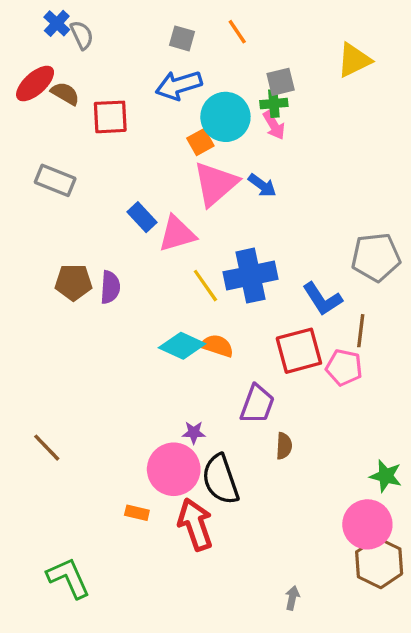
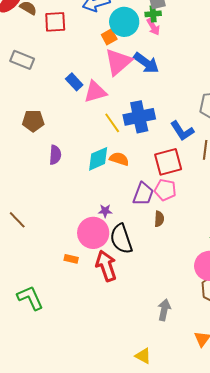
blue arrow: (262, 185) -> (146, 63), size x1.5
purple semicircle: (110, 287) -> (55, 155), moved
cyan diamond: (182, 346) -> (98, 159), turned -48
pink pentagon: (344, 367) -> (165, 190), moved
gray arrow: (292, 598) -> (164, 310), size x1.5

